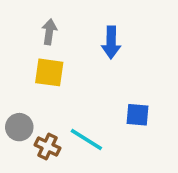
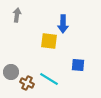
gray arrow: (49, 32) -> (17, 15), moved
yellow square: (49, 72) -> (49, 41), moved

